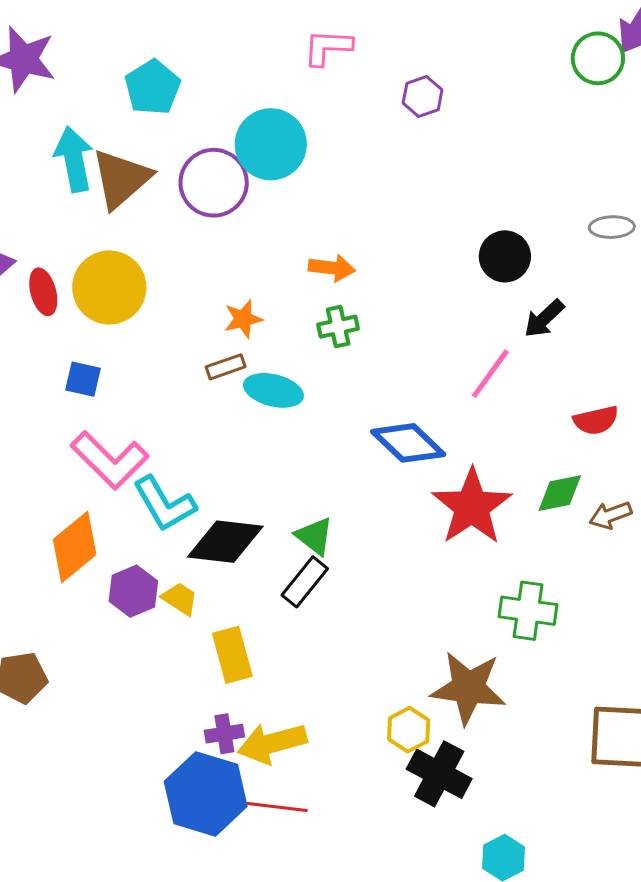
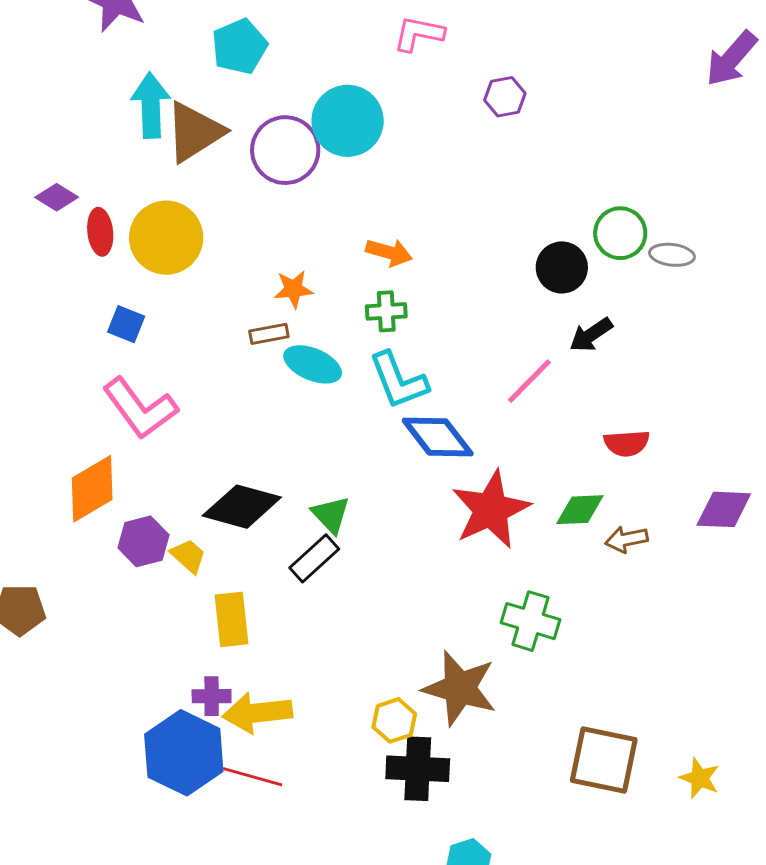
green circle: (598, 58) -> (620, 233), moved
cyan L-shape: (164, 504) -> (398, 380), moved
black cross: (439, 774) -> (418, 769), turned -34

